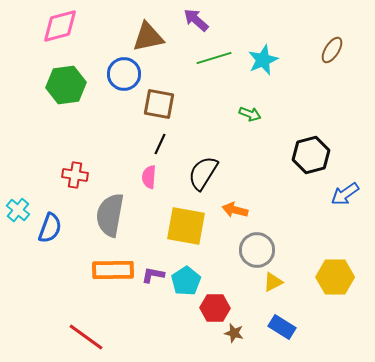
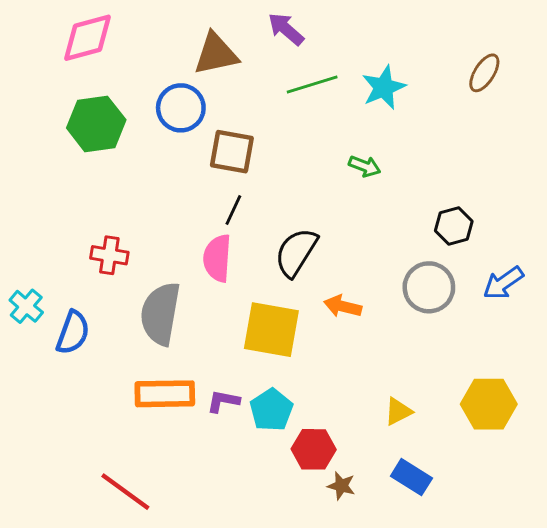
black hexagon: (311, 155) -> (454, 226), size x0.7
pink semicircle: (149, 177) -> (217, 258), size x1.4
gray circle: (257, 250) -> (429, 287), moved

